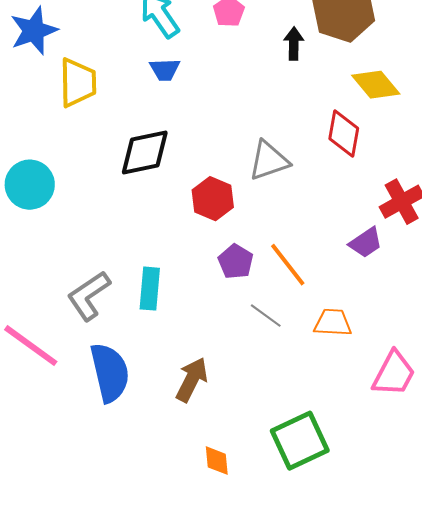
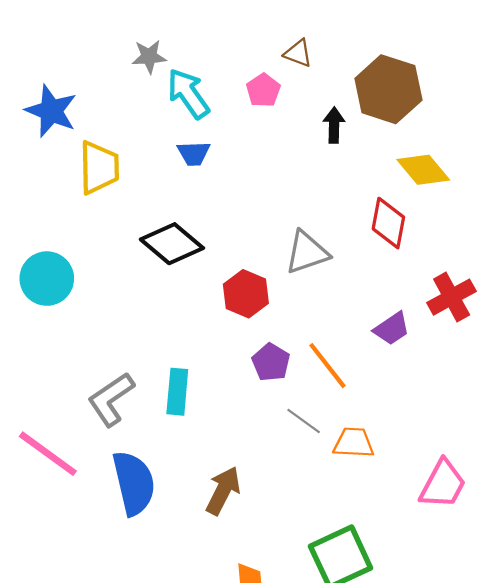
blue star: (34, 31) -> (51, 111), turned -30
black diamond: (145, 153) -> (172, 244), turned 52
purple trapezoid: (366, 243) -> (392, 329), moved
orange trapezoid: (333, 323) -> (354, 443), moved

